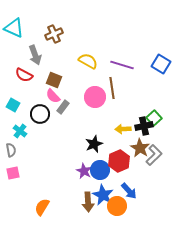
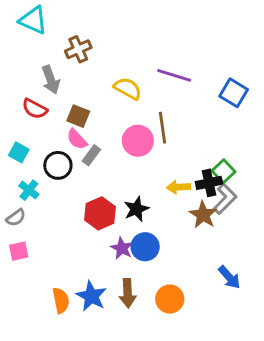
cyan triangle: (14, 28) -> (33, 20), moved
purple line: (122, 65) -> (174, 75), moved
gray semicircle: (11, 150) -> (16, 218), turned 64
gray L-shape: (154, 155) -> (225, 199), moved
red hexagon: (119, 161) -> (100, 213), moved
blue arrow: (129, 191) -> (229, 277), moved
blue star: (103, 195) -> (91, 296), moved
orange semicircle: (42, 207) -> (61, 300), turned 138

